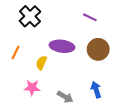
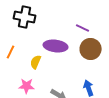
black cross: (30, 16) -> (25, 17), turned -35
purple line: (90, 17) -> (83, 28), moved

